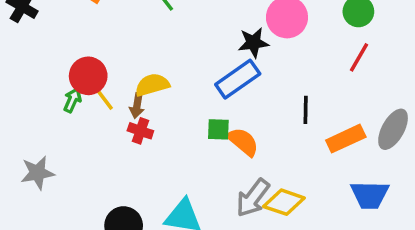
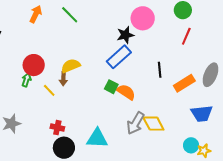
yellow line: (104, 99) -> (49, 90), moved
green square: (218, 129) -> (111, 87), turned 32
red cross: (140, 131) -> (57, 128), moved
yellow diamond: (284, 202) -> (153, 124), turned 50

